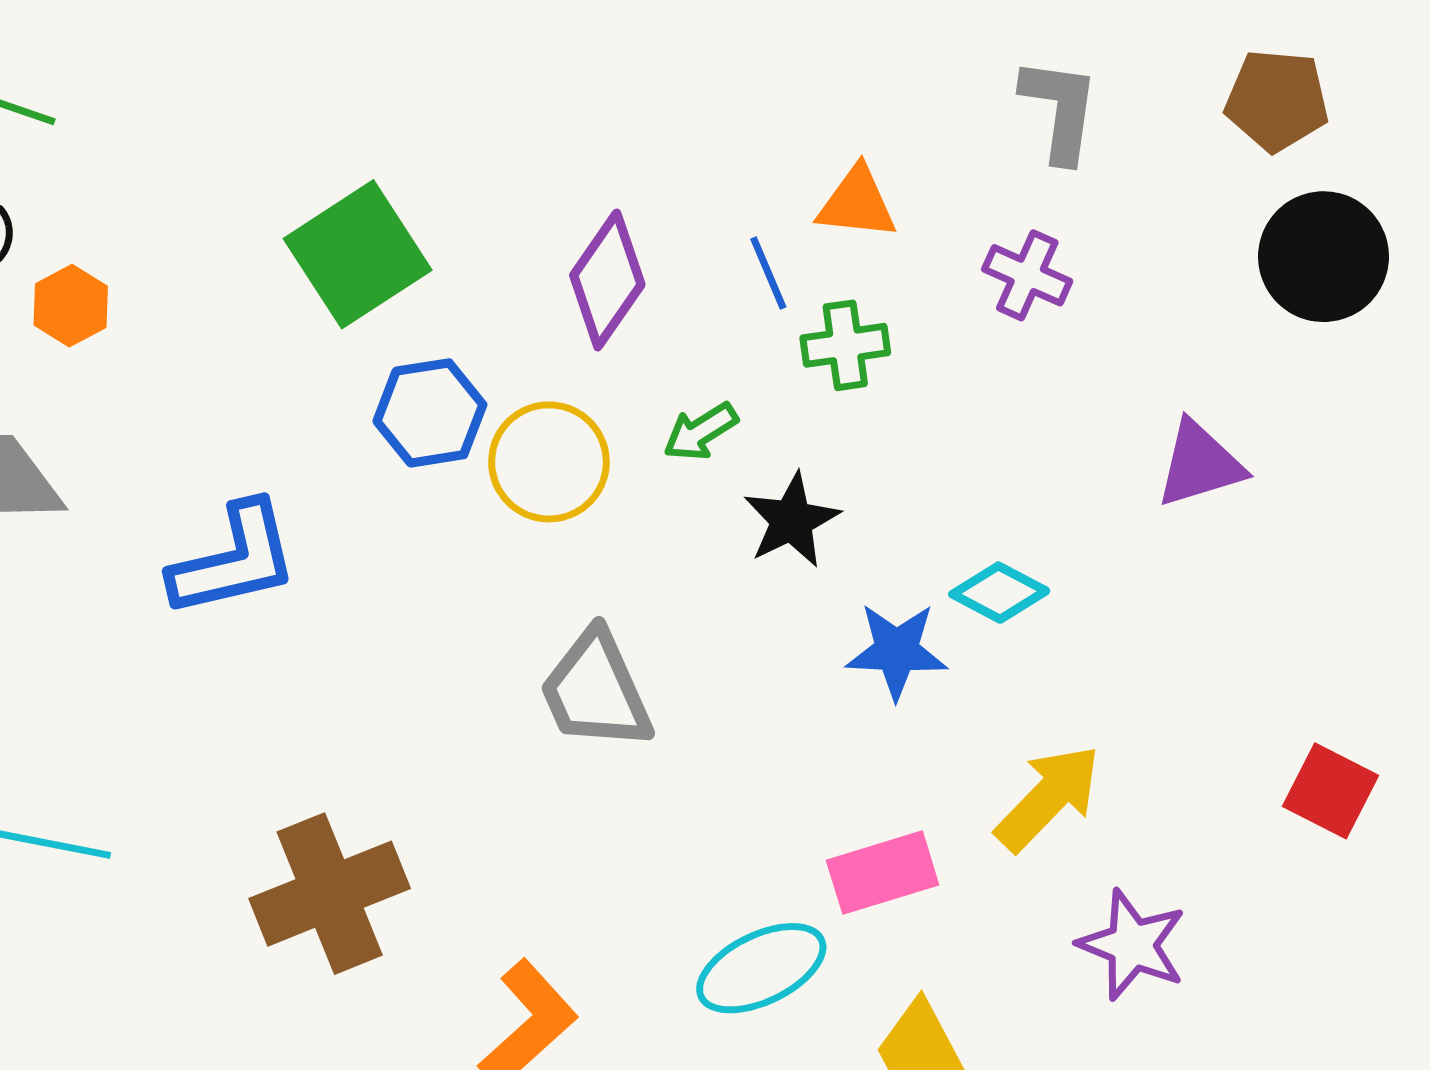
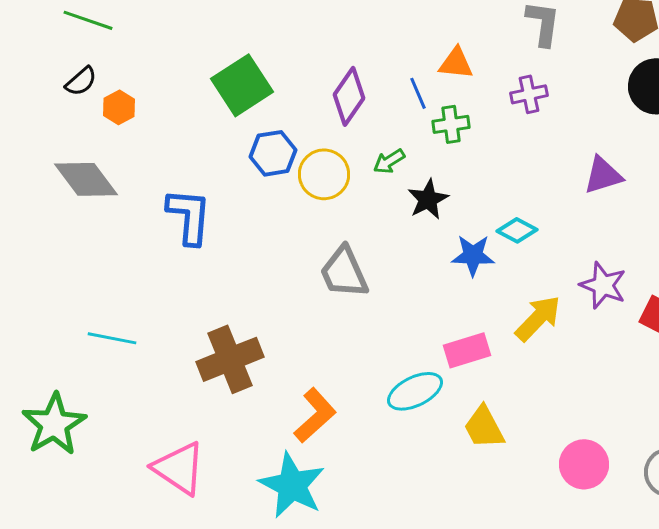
purple cross: (1027, 275) -> (529, 94), turned -36
blue L-shape: (234, 560) -> (189, 216), turned -72
purple star: (1132, 945) -> (603, 285), moved

